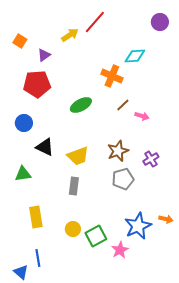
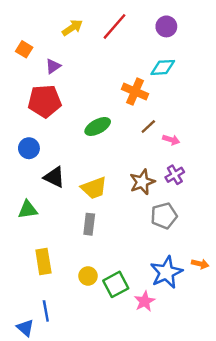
purple circle: (160, 22) -> (166, 26), moved
yellow arrow: (70, 35) -> (72, 28), moved
purple cross: (151, 159) -> (175, 175), moved
gray pentagon: (123, 179) -> (164, 216), moved

